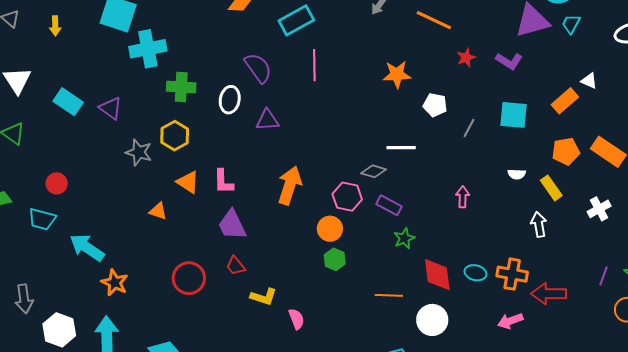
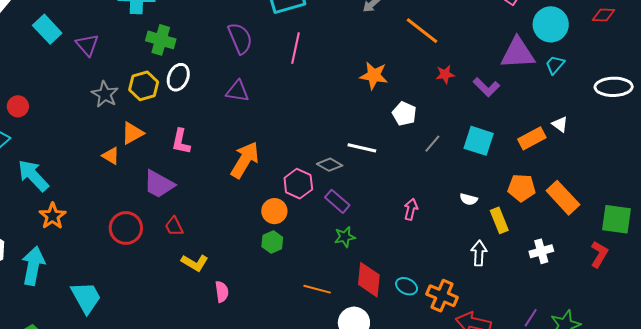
white ellipse: (230, 100) -> (178, 77), moved
orange triangle: (188, 182) -> (132, 133), moved, turned 45
purple trapezoid: (232, 225) -> (159, 184), moved, turned -48

